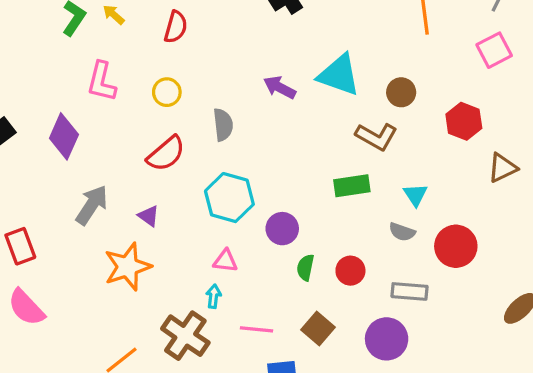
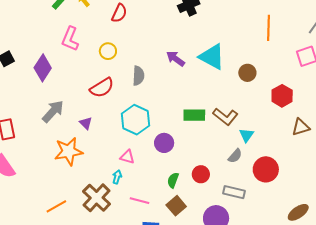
brown L-shape: (376, 137) -> (225, 117), moved
green rectangle: (352, 186) -> (194, 115), moved
gray semicircle: (402, 232) -> (235, 156), turned -77
green semicircle: (305, 268) -> (173, 180), moved

